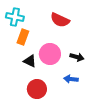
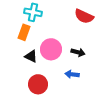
cyan cross: (15, 17) -> (33, 12), moved
red semicircle: (60, 20) -> (84, 16), moved

